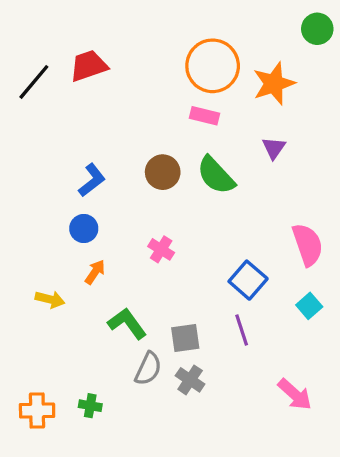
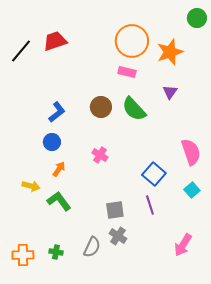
green L-shape: (127, 324) -> (59, 201), moved
gray semicircle: (148, 369) -> (92, 247), moved
pink arrow: (295, 394) -> (183, 245), turned 80

